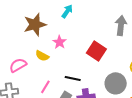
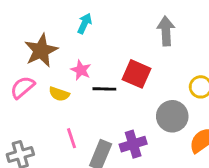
pink semicircle: (18, 65) -> (23, 87), moved
black line: (73, 78) -> (104, 89), moved
pink line: (45, 87) -> (71, 138), turned -40

